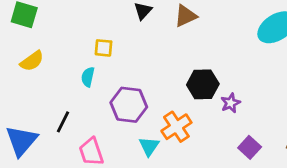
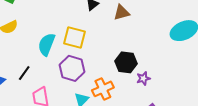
yellow square: (104, 48) -> (74, 37), moved, size x1.6
cyan semicircle: (88, 77) -> (47, 44), size x1.6

